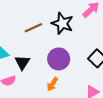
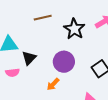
brown line: (33, 28) -> (43, 18), moved

